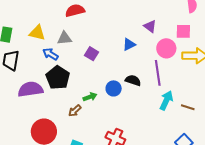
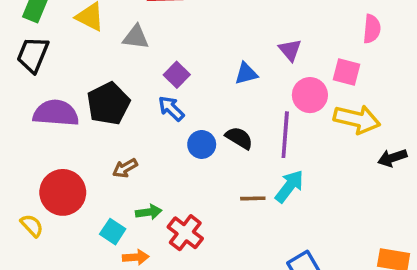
blue arrow: (50, 54) -> (171, 108), moved
green arrow: (90, 97) -> (149, 212), moved
brown line: (188, 107) -> (253, 198), moved, turned -32

